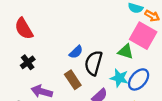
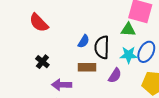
red semicircle: (24, 29) -> (39, 23), moved
brown rectangle: (73, 80) -> (87, 67), turned -42

